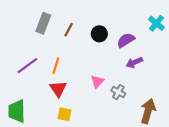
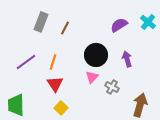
black circle: (99, 34) -> (96, 55), moved, size x1.5
purple semicircle: (126, 40) -> (119, 25), moved
purple arrow: (134, 62) -> (127, 59), turned 98
yellow square: (64, 114) -> (61, 108), turned 32

